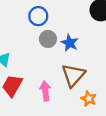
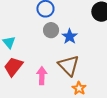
brown triangle: (73, 75) -> (69, 65), turned -35

